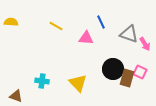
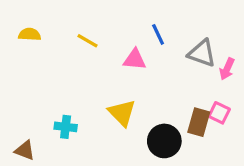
yellow semicircle: (11, 22) -> (30, 34), moved
pink arrow: (145, 44) -> (227, 69), turned 56
black circle: (113, 69) -> (164, 141), moved
yellow triangle: (78, 83) -> (122, 113), moved

